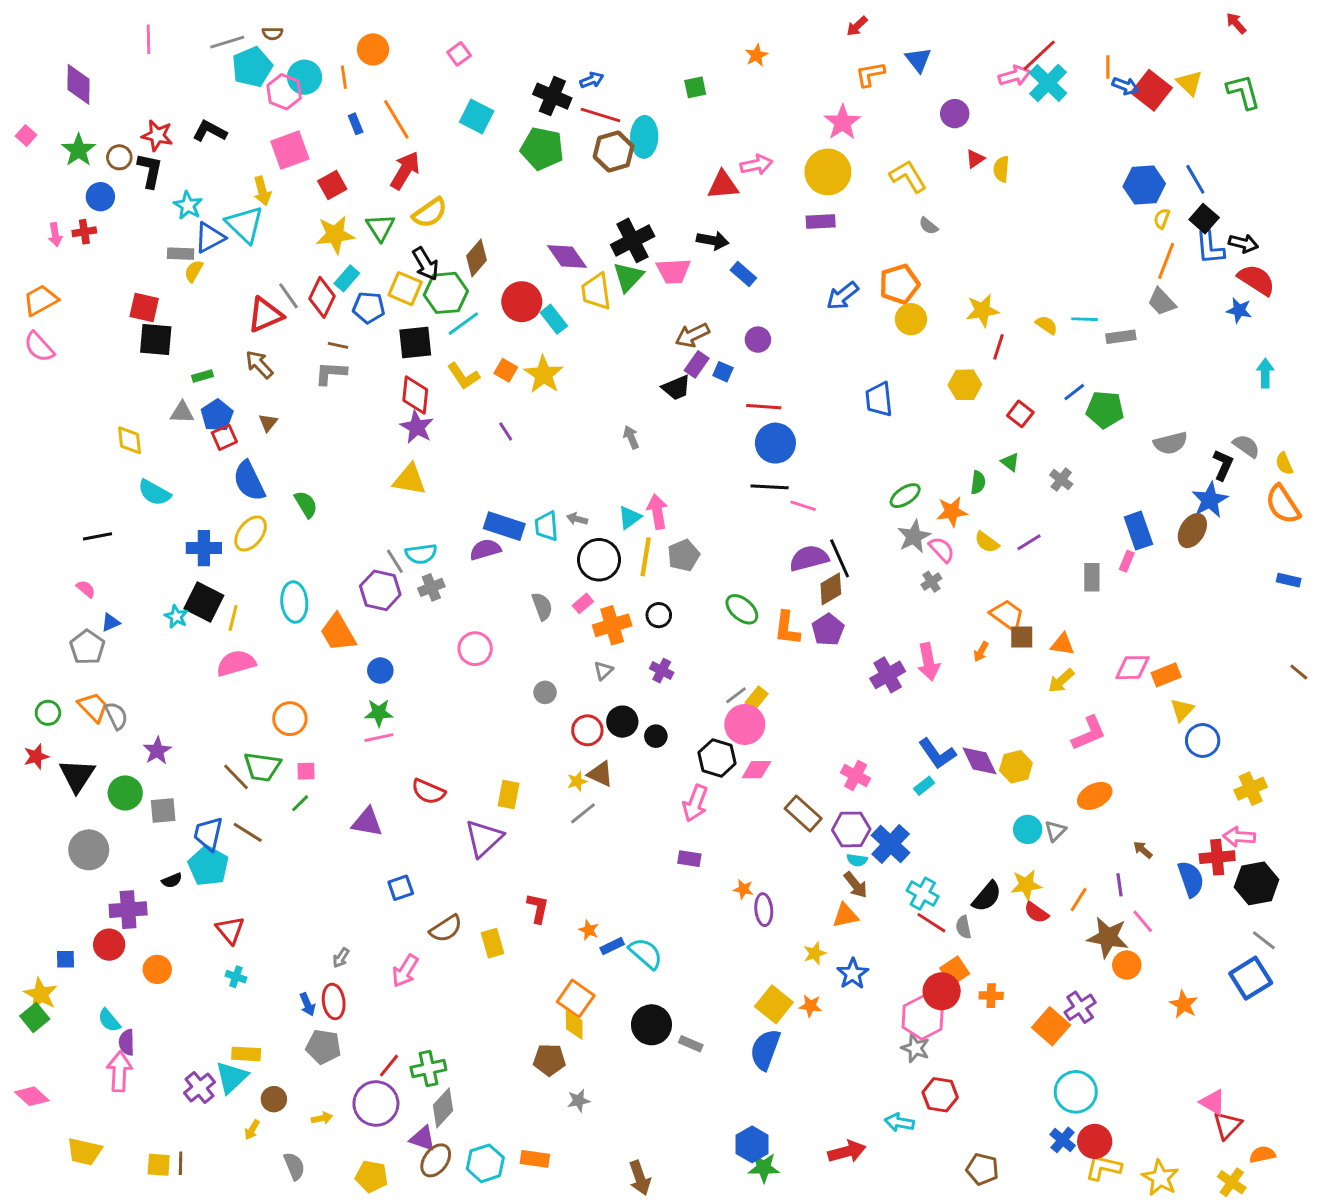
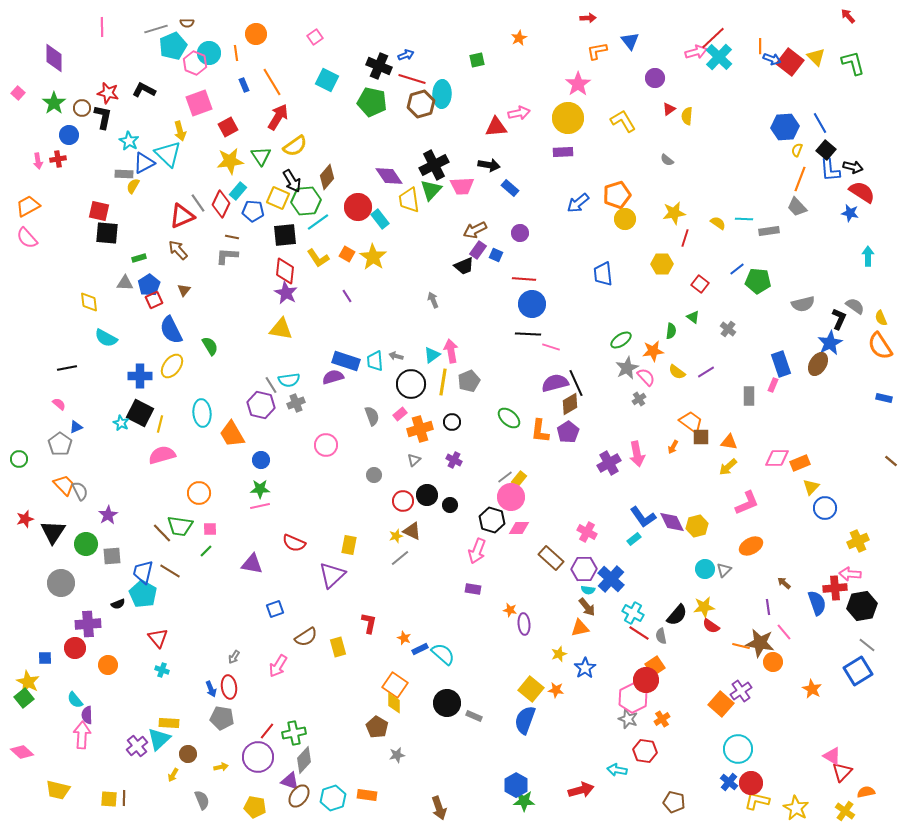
red arrow: (857, 26) -> (588, 18), turned -140
gray semicircle: (928, 226) -> (667, 160), moved
green circle: (48, 713) -> (19, 459), moved
orange line: (1079, 899) -> (741, 646), moved, turned 72
orange cross: (991, 996) -> (662, 719), moved, turned -35
brown pentagon: (549, 1060) -> (377, 727), turned 30

